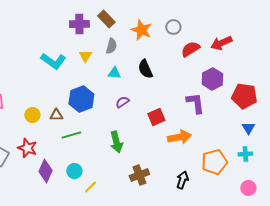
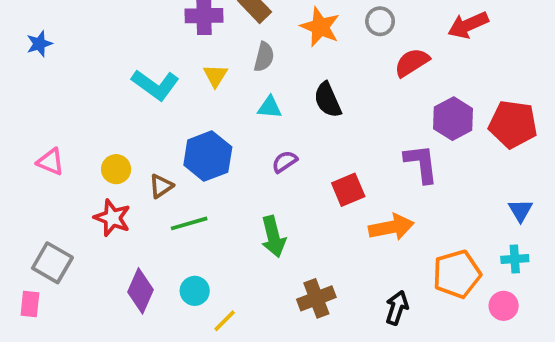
red arrow: (221, 43) -> (468, 25), moved
red pentagon: (244, 96) -> (513, 124), moved
yellow circle: (32, 115) -> (116, 169), moved
brown triangle: (56, 115) -> (161, 186), turned -32
red star: (27, 148) -> (112, 218), moved
pink circle: (248, 188) -> (504, 306), moved

